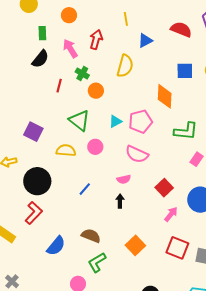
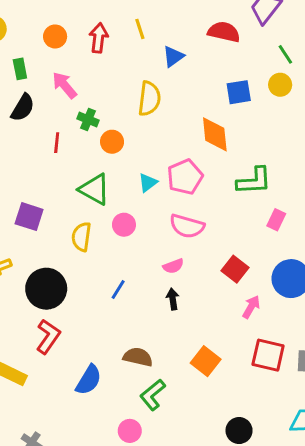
red arrow: (96, 40) -> (99, 38), moved
yellow semicircle: (66, 150) -> (81, 237), turned -78

